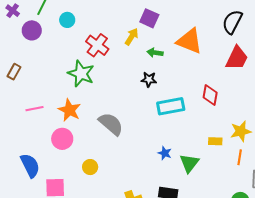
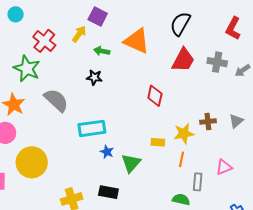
cyan rectangle: (171, 106) -> (92, 128), moved
gray semicircle: (111, 124) -> (56, 100), moved
yellow circle: (90, 167) -> (32, 162), size x2.0

